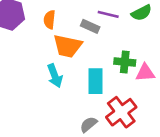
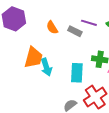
orange semicircle: (49, 20) -> (52, 27), moved, turned -40
orange trapezoid: (67, 46) -> (33, 57), moved, turned -90

